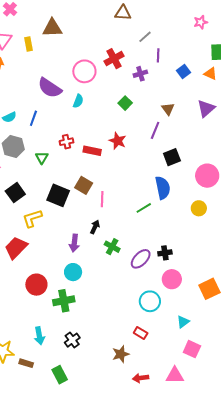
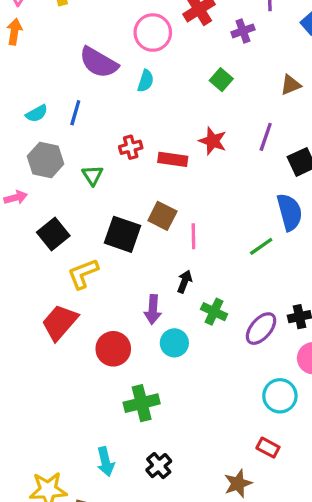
brown triangle: (168, 109) -> (291, 85), turned 48
purple line: (155, 130) -> (266, 137), moved
cyan circle: (73, 272) -> (174, 343), moved
red circle: (36, 285) -> (113, 349), moved

